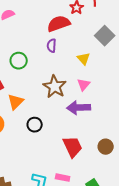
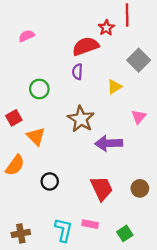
yellow triangle: (84, 59) -> (114, 87), turned 40
pink triangle: (84, 85) -> (139, 117), moved
orange triangle: (16, 102) -> (36, 136), turned -30
black circle: (35, 125) -> (50, 181), moved

